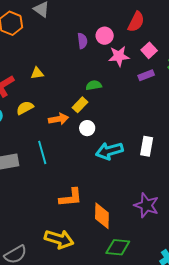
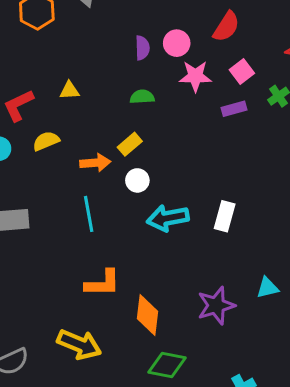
green semicircle: (94, 85) -> (142, 97), moved
cyan line: (42, 152) -> (89, 214), moved
purple star: (146, 205) -> (216, 306), turned 30

